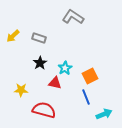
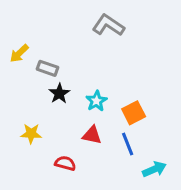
gray rectangle: (39, 38) -> (47, 68), moved
red triangle: (55, 83) -> (92, 135), moved
red semicircle: (44, 110) -> (65, 163), size x0.6

